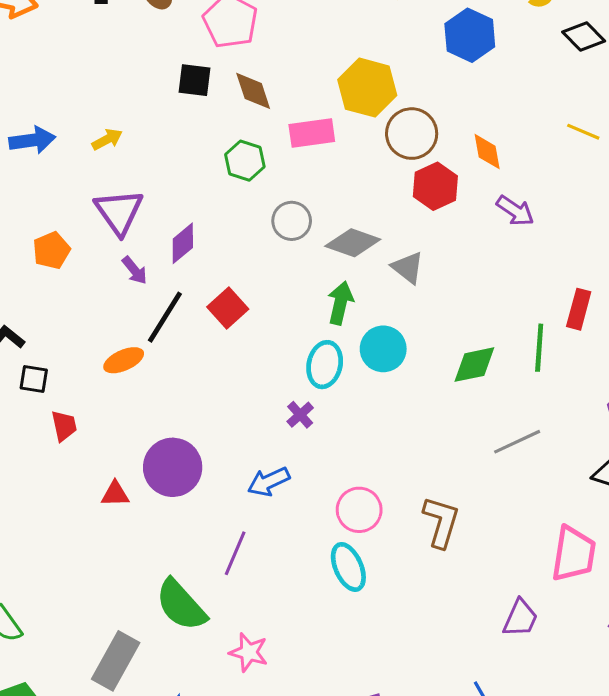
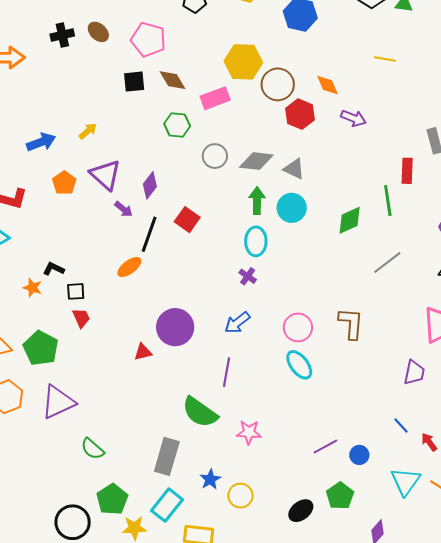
orange pentagon: (51, 250) -> (64, 183), moved
cyan circle: (383, 349) -> (292, 208), moved
red trapezoid: (64, 426) -> (81, 318), moved

